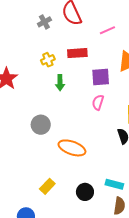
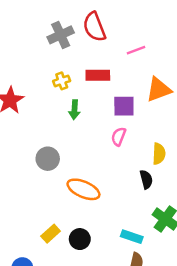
gray cross: (44, 22) -> (61, 35), size x1.5
black circle: (85, 192) -> (80, 239), moved

